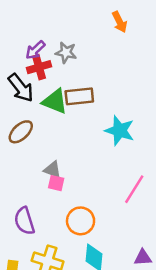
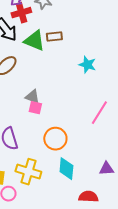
brown rectangle: (79, 96) -> (54, 37), size x0.7
cyan star: (120, 131) -> (87, 65), size x0.7

